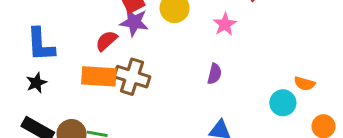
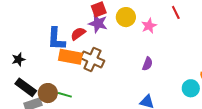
pink star: (225, 24) -> (149, 26), moved
blue L-shape: (41, 45) -> (56, 39), moved
black star: (36, 83) -> (18, 59), moved

